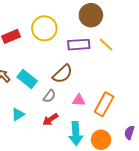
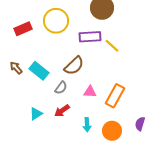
yellow line: (106, 45) -> (112, 46), moved
cyan triangle: (18, 114) -> (36, 114), moved
cyan arrow: (76, 134) -> (87, 125), size x0.6

